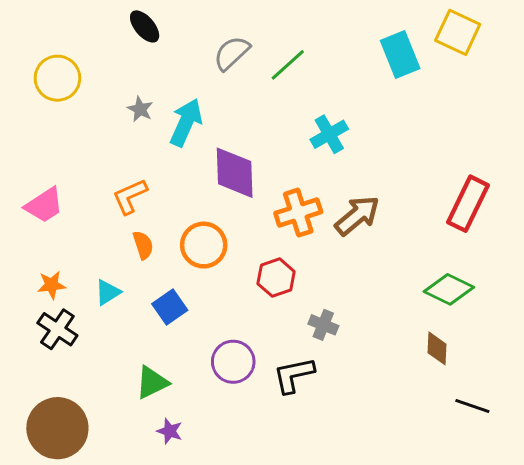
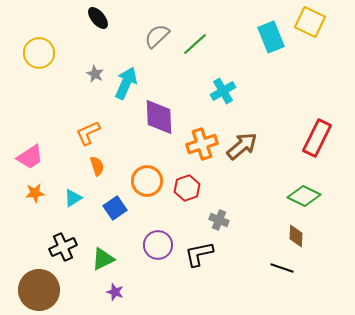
pink trapezoid: (44, 205) -> (30, 157), moved
orange circle: (204, 245) -> (147, 181), moved
black cross: (57, 329) -> (63, 247), moved, turned 32
black line: (472, 406) -> (282, 268), moved

